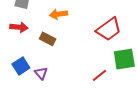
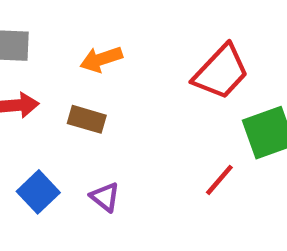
purple triangle: (41, 73) -> (105, 197), moved

